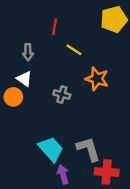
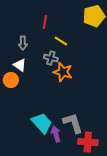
orange star: (97, 79) -> (63, 72), moved
gray cross: (62, 94) -> (51, 58), moved
purple arrow: (63, 174) -> (56, 134), moved

